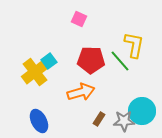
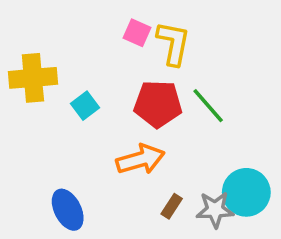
yellow L-shape: (134, 45) -> (173, 43), moved
yellow cross: (35, 72) -> (33, 78), moved, turned 32

